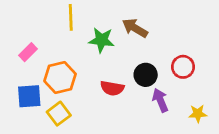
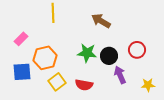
green star: (101, 40) -> (87, 53), moved
red semicircle: (112, 88) -> (84, 85), moved
yellow square: (59, 114) -> (57, 82), moved

